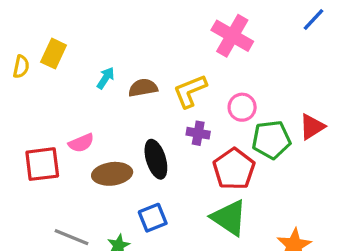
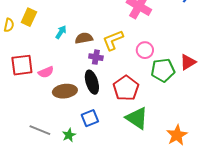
purple cross: (198, 133) -> (96, 57), moved
red square: (42, 164) -> (22, 65), moved
red pentagon: (234, 169) -> (126, 88), moved

